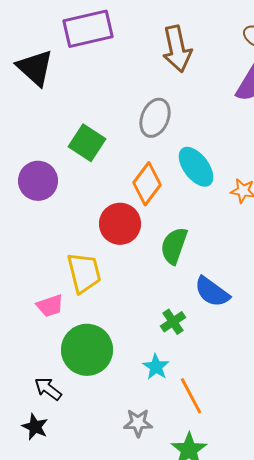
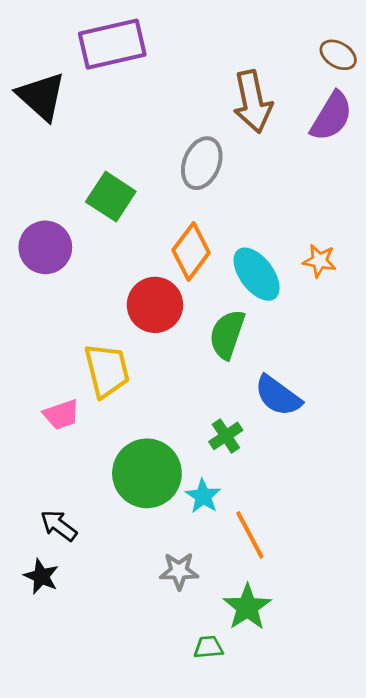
brown arrow: (177, 49) -> (253, 102), moved
cyan ellipse: (196, 167) -> (257, 274), moved
green circle: (87, 350) -> (147, 473), moved

